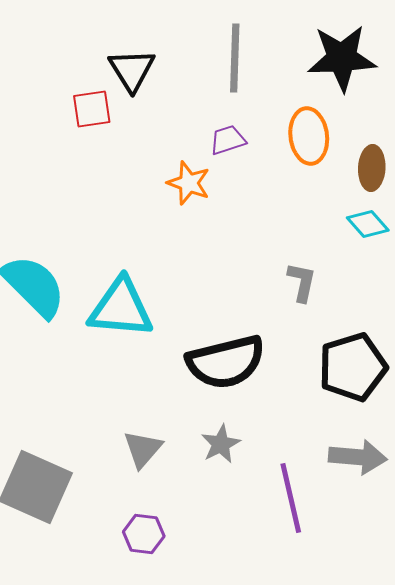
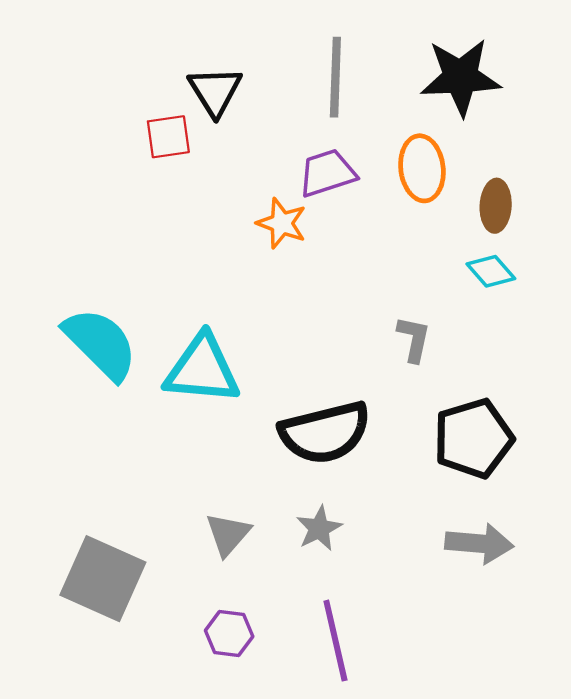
purple trapezoid: (228, 140) -> (327, 173), size x1.4
purple line: (291, 498) -> (335, 641), moved

